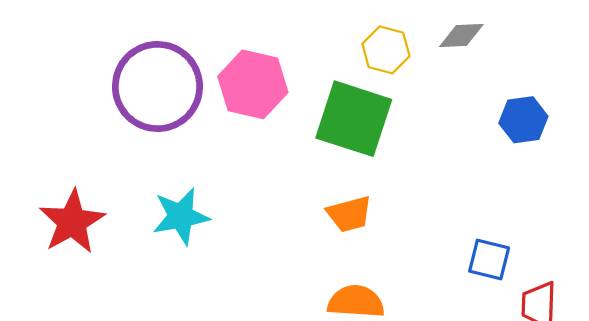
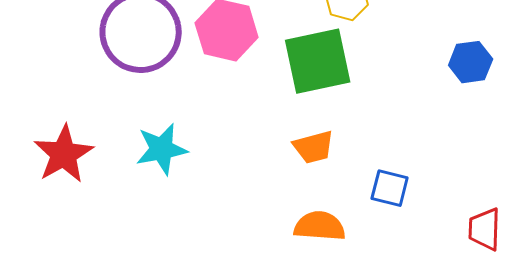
green square: (354, 119) -> (318, 61), turned -30
blue square: (489, 260) -> (390, 188), moved

